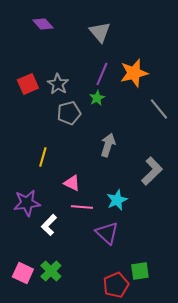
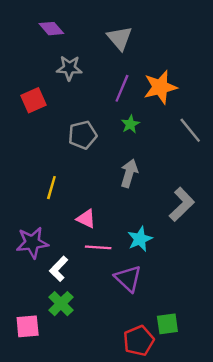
gray star: (58, 84) -> (69, 68), moved, turned -30
green star: (97, 98) -> (130, 124), moved
green cross: (51, 271) -> (61, 304), moved
pink square: (23, 273) -> (28, 326), turned -30

